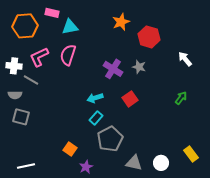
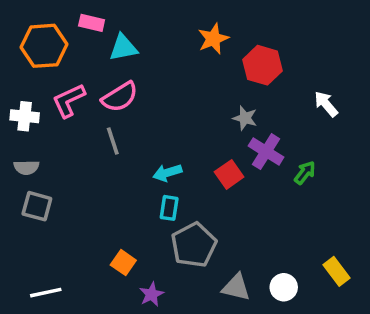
pink semicircle: (68, 55) -> (120, 97), turned -140
purple cross: (113, 69) -> (266, 152), moved
gray line: (31, 80) -> (113, 141), moved, turned 42
green arrow: (181, 98) -> (305, 173), moved
cyan rectangle: (96, 118) -> (169, 208), turned -32

